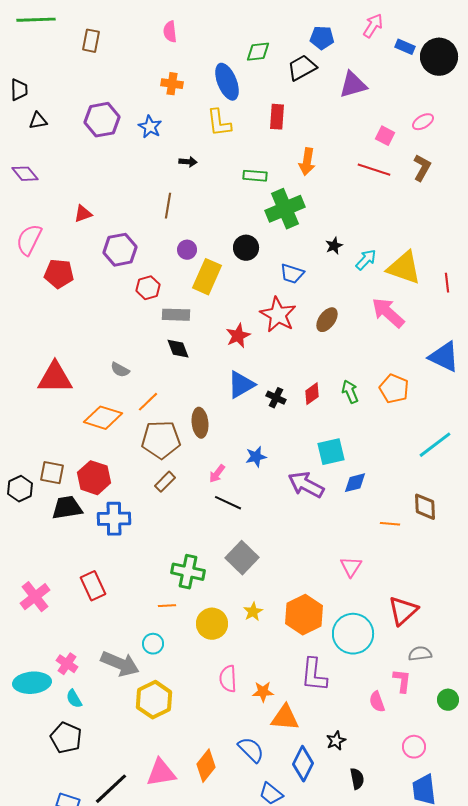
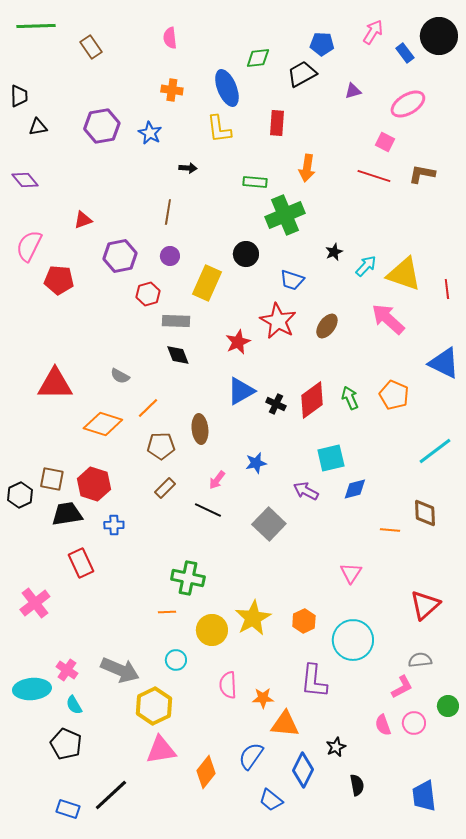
brown rectangle: (91, 41) -> (91, 47), turned -45
blue rectangle: (405, 47) -> (405, 53), turned 30
black circle: (439, 57) -> (439, 36), moved
purple triangle: (353, 85) -> (353, 91), size x0.6
pink ellipse: (423, 122) -> (408, 104), moved, size x1.6
brown L-shape: (422, 168) -> (422, 174), turned -108
purple circle: (187, 250) -> (170, 256), moved
red diamond: (312, 394) -> (312, 400), size x1.6
brown pentagon: (161, 440) -> (161, 446), size x0.7
purple arrow: (306, 485) -> (306, 491), size x0.7
black line: (228, 503) -> (208, 510), moved
blue cross: (114, 519) -> (114, 525), size x0.6
gray square: (242, 558) -> (269, 524), moved
red rectangle: (93, 586) -> (81, 563), moved
red triangle: (403, 611) -> (425, 605), moved
yellow star: (253, 612) -> (253, 618), size x1.8
orange hexagon: (304, 615) -> (304, 621), size x0.6
cyan circle: (153, 644) -> (176, 660), moved
pink L-shape: (402, 681) -> (402, 687), turned 55
pink semicircle: (377, 702) -> (383, 725), moved
pink circle: (414, 747) -> (414, 723), moved
blue semicircle: (251, 750) -> (251, 756), turned -100
pink triangle: (161, 773) -> (161, 750), moved

